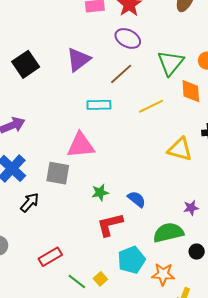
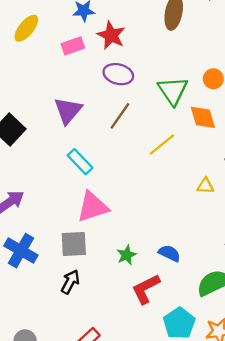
cyan rectangle: (99, 105) -> (80, 162), moved, turned 60
yellow triangle: (180, 149) -> (205, 186), size x0.6
black arrow: (30, 202) -> (70, 282), moved

